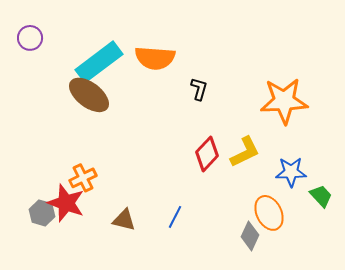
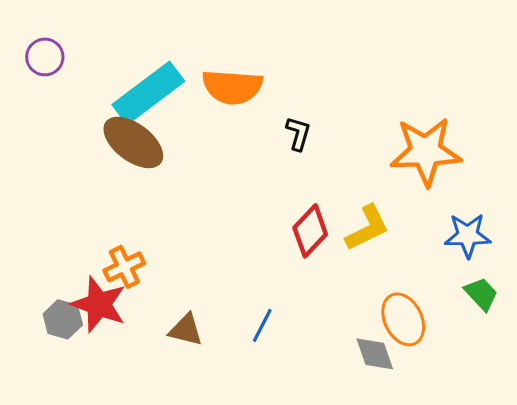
blue star: (291, 172) -> (468, 235), moved
gray diamond: (250, 236) -> (375, 354), turned -44

